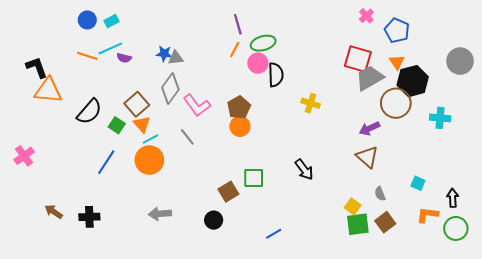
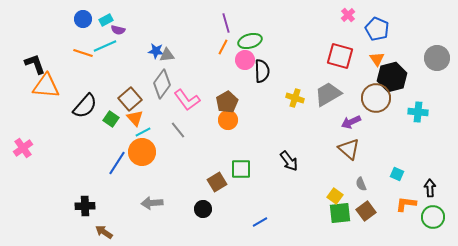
purple semicircle: (124, 58) -> (118, 30), moved
gray trapezoid: (369, 78) -> (328, 94), moved
blue line: (106, 162) -> (117, 163), moved
brown arrow: (54, 212) -> (104, 232), moved

